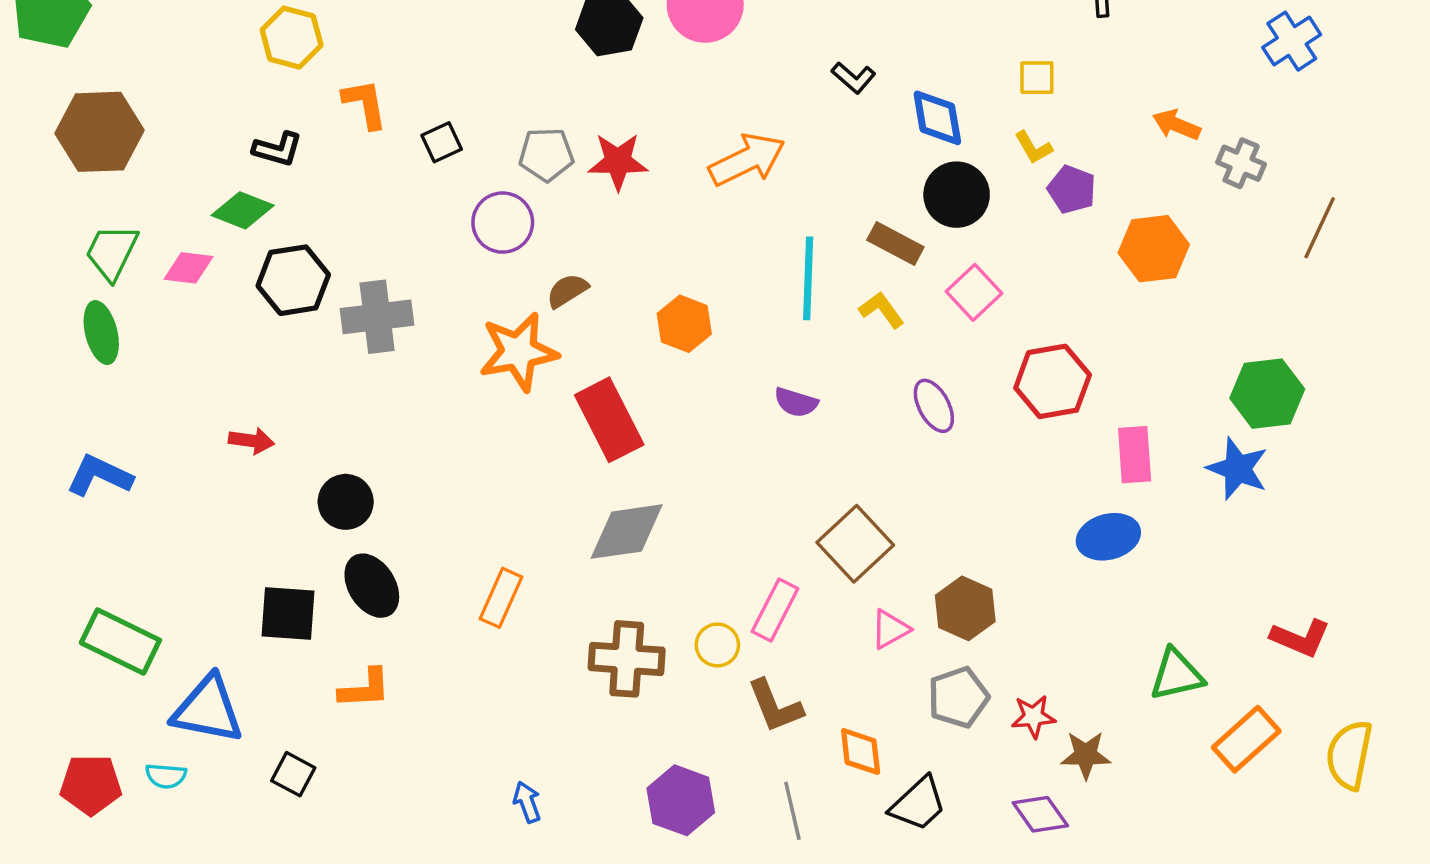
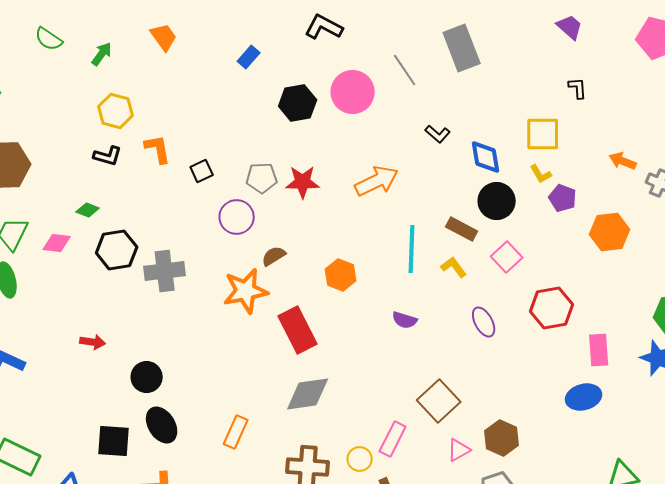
yellow square: (1037, 78) -> (543, 134), size x1.6
black L-shape: (278, 149) -> (108, 156), moved
green diamond: (243, 210) -> (88, 210), size x0.7

